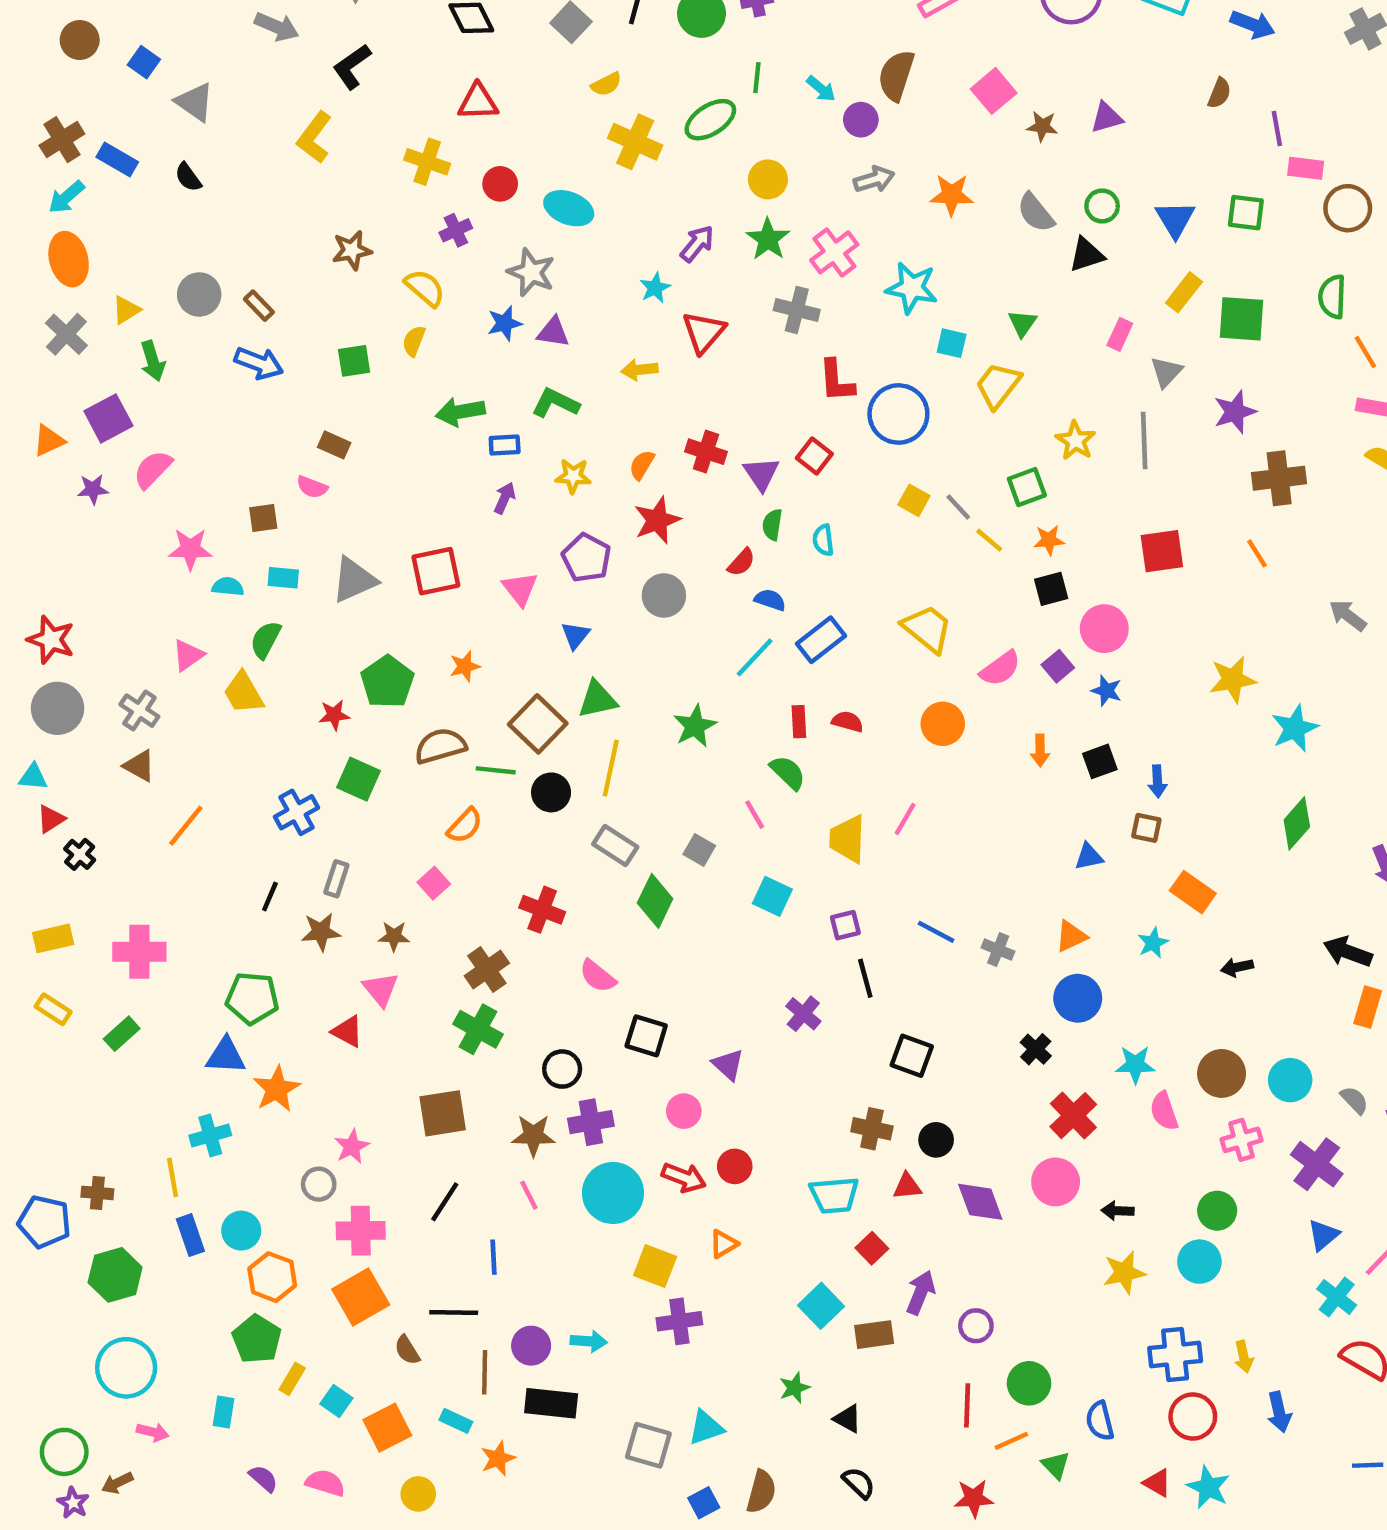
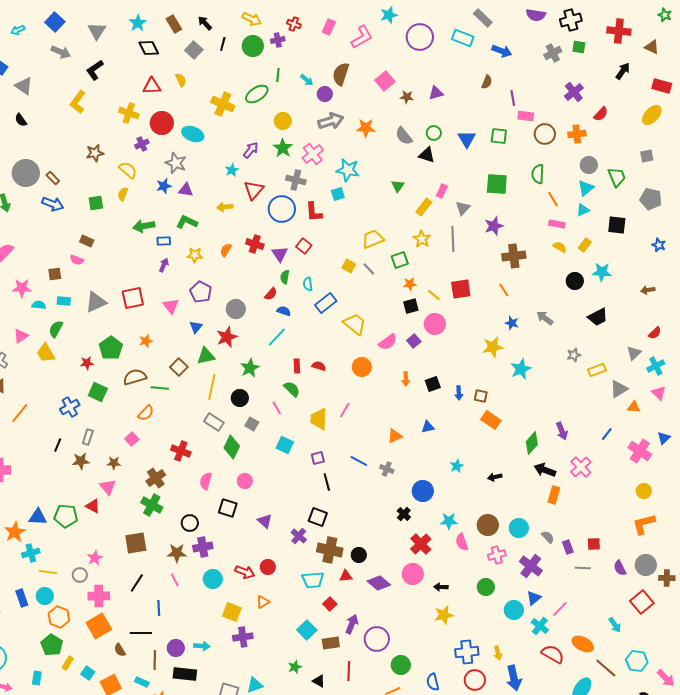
yellow semicircle: (606, 84) -> (181, 80), moved, turned -88
gray arrow: (874, 179) -> (331, 121), size x1.4
red circle: (500, 184) -> (162, 123), size x1.5
black triangle: (1087, 255) -> (427, 155), turned 36
yellow rectangle: (1184, 292) -> (424, 207), moved
gray circle: (199, 294) -> (26, 173), size x1.4
cyan square: (952, 343) -> (338, 194), moved, turned -32
yellow trapezoid: (998, 385) -> (373, 239), moved, turned 30
blue circle: (898, 414) -> (282, 209), moved
red star: (657, 520) -> (227, 337), moved
yellow line: (989, 540) -> (434, 295), moved
blue rectangle: (821, 640) -> (326, 303), moved
blue star: (1106, 691) -> (512, 323), moved
brown square: (538, 724) -> (179, 367), size x0.7
black circle: (551, 792) -> (240, 398), moved
green diamond: (1297, 823) -> (532, 443), moved
brown square: (1146, 828) -> (481, 396), moved
orange rectangle: (1193, 892) -> (491, 420), moved
orange triangle: (1071, 936) -> (395, 436), moved
pink semicircle: (598, 976) -> (206, 481), turned 66
green pentagon: (252, 998) -> (66, 516), moved
purple cross: (803, 1014) -> (299, 536), moved
black square: (912, 1056) -> (318, 517), moved
orange star: (277, 1089) -> (15, 532), moved
pink circle: (684, 1111) -> (245, 481), moved
brown cross: (872, 1129) -> (330, 550), size x1.4
yellow line: (173, 1177) -> (48, 572), moved, turned -72
cyan circle: (613, 1193) -> (213, 579), size x0.7
purple diamond: (980, 1202) -> (379, 583), turned -30
cyan circle: (1199, 1262) -> (514, 610), moved
purple circle: (976, 1326) -> (377, 639), size x1.6
red line: (967, 1405) -> (349, 671), moved
blue arrow: (1279, 1412) -> (514, 678), size x1.4

